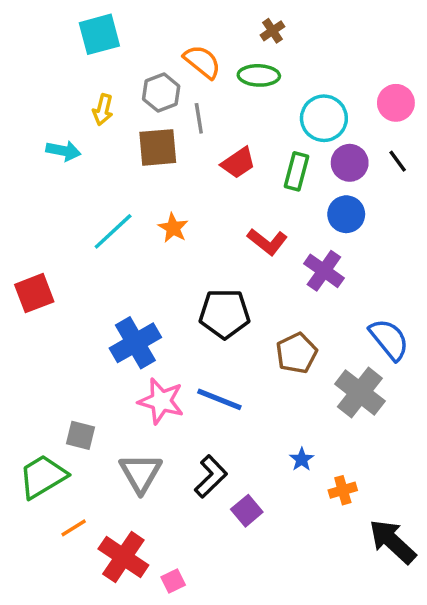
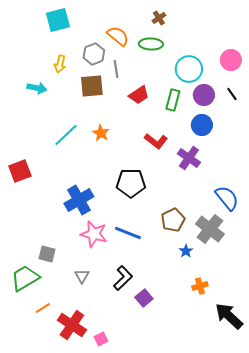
brown pentagon: (297, 353) -> (173, 220), moved
blue star: (302, 459) -> (186, 251), moved
gray triangle: (141, 473) -> (82, 276), size x0.6

